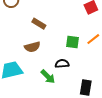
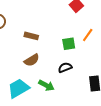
green arrow: (48, 77) -> (46, 85), moved

